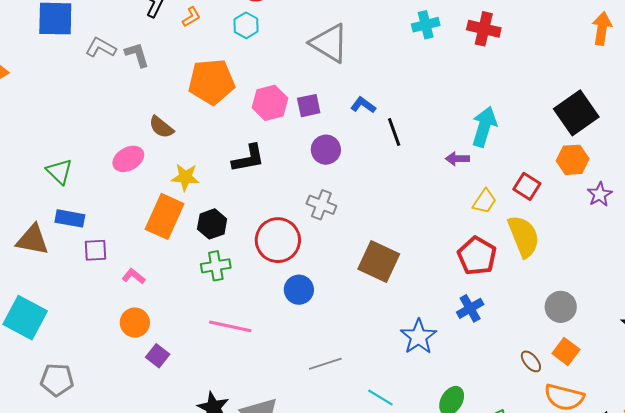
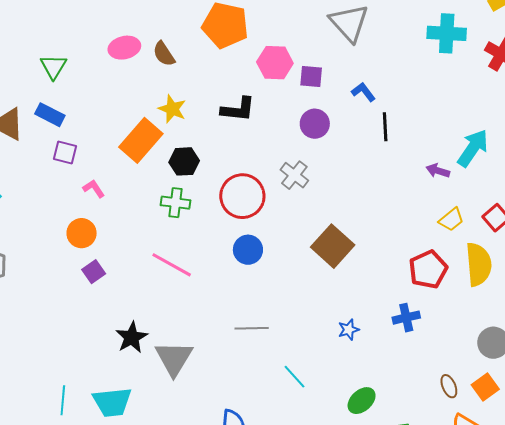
cyan cross: (426, 25) -> (447, 33), size x1.4
pink ellipse: (128, 159) -> (124, 48), moved
blue star: (418, 337) -> (349, 330), size x0.6

